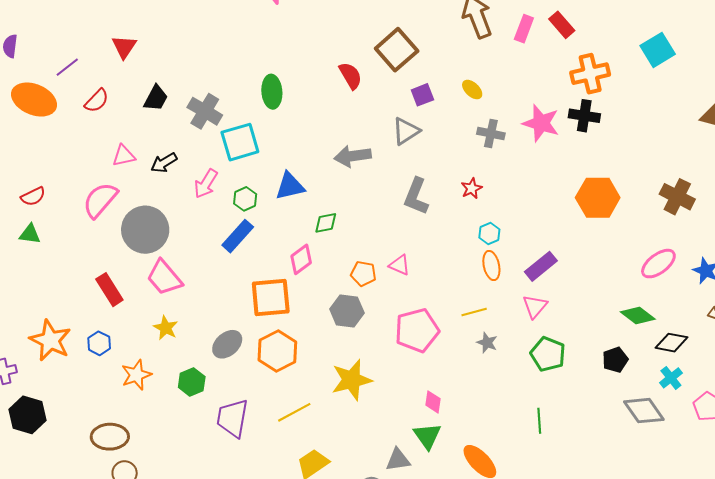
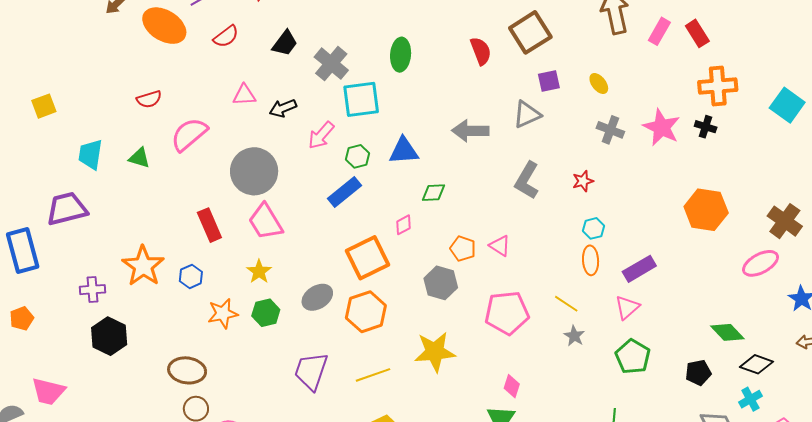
cyan square: (658, 50) -> (787, 105), moved, turned -32
black cross: (584, 116) -> (706, 127), size x0.7
red semicircle: (33, 196) -> (149, 99), moved
pink semicircle: (100, 200) -> (189, 134), moved
pink diamond: (301, 259) -> (404, 225), size x0.7
pink ellipse: (658, 264) -> (761, 263), moved
orange square: (271, 297) -> (368, 258), turned -30
yellow line: (474, 312) -> (566, 304), turned 40
green hexagon: (192, 382) -> (266, 313), moved

